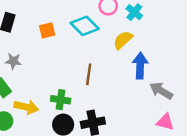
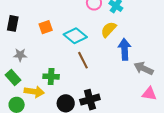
cyan diamond: (85, 26) -> (75, 36), moved
brown line: (89, 74) -> (83, 60), turned -30
green cross: (61, 100) -> (51, 77), moved

